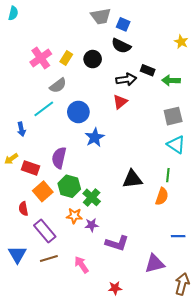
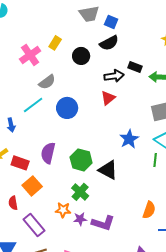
black semicircle: (121, 46) -> (109, 43), turned -54
yellow rectangle: (66, 58) -> (55, 43), moved
blue star: (95, 137) -> (129, 139), moved
green line: (168, 175) -> (155, 160), moved
black triangle: (132, 179) -> (108, 170), moved, turned 35
green hexagon: (69, 186) -> (81, 160), moved
orange semicircle: (162, 196) -> (149, 210), moved
purple L-shape: (117, 243) -> (103, 223), moved

